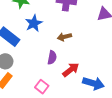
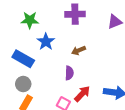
red arrow: (71, 70) -> (82, 94), moved

